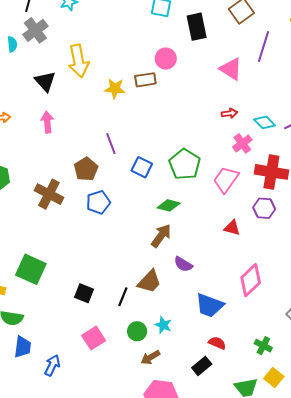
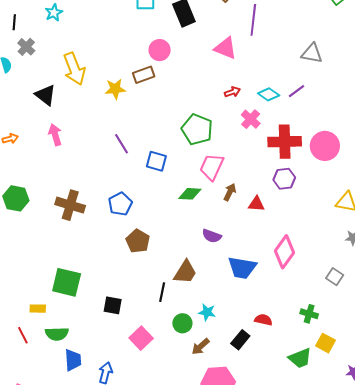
gray cross: (35, 30) -> (26, 47), size x0.7
green pentagon: (185, 164) -> (197, 129), moved
brown pentagon: (86, 169) -> (138, 241), moved
pink trapezoid: (226, 179) -> (212, 167), moved
brown arrow: (161, 236) -> (230, 192), moved, size x0.7
purple semicircle: (183, 264) -> (212, 236), moved
black square: (84, 293) -> (113, 305), moved
blue trapezoid: (210, 305) -> (242, 268), moved
black rectangle: (202, 366) -> (240, 340), moved

